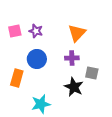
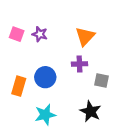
pink square: (15, 31) -> (17, 34), turned 32
blue circle: (37, 59) -> (45, 77), moved
black star: (74, 87) -> (91, 111), moved

